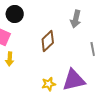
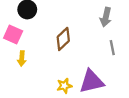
gray arrow: (76, 19) -> (106, 17), moved

